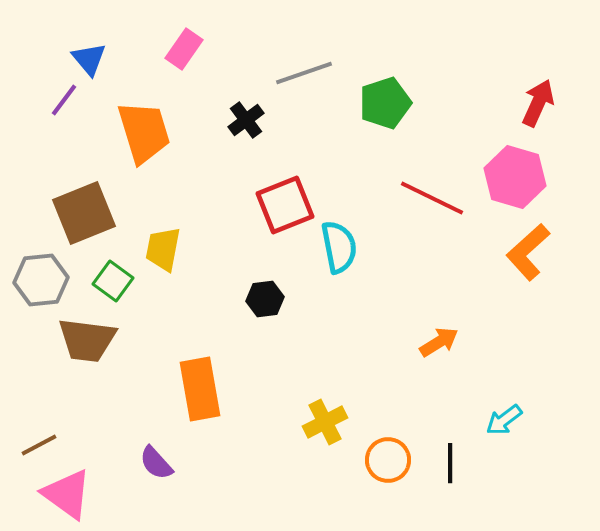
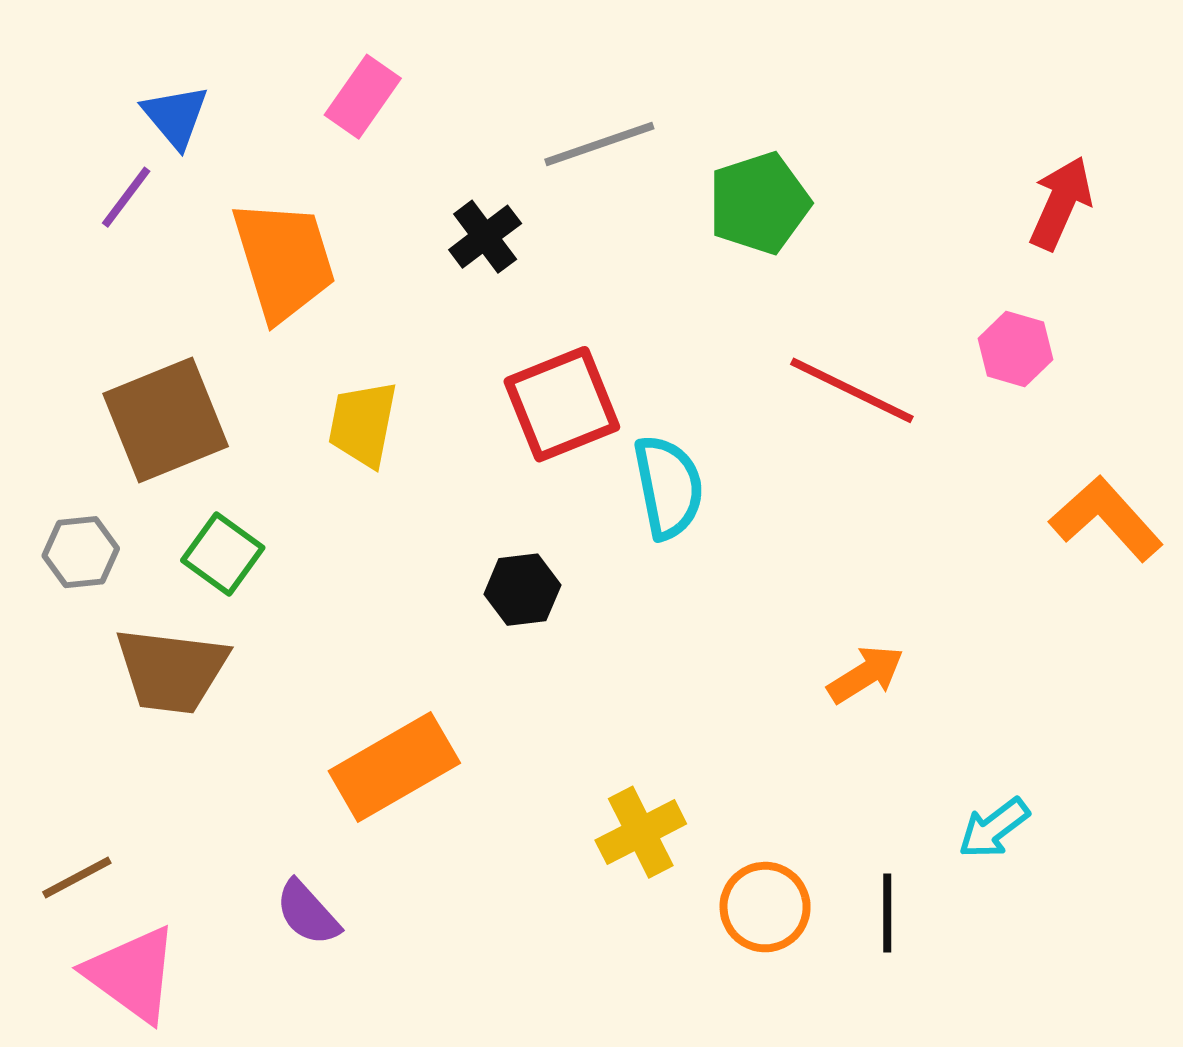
pink hexagon: (515, 177) -> (1015, 349), size x0.6
yellow trapezoid: (163, 249) -> (363, 424), moved
orange L-shape: (528, 252) -> (1106, 519), moved, turned 90
gray hexagon: (41, 280) -> (81, 552), size x0.7
orange rectangle: (200, 389) -> (394, 767), turned 70

